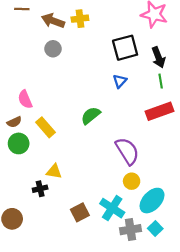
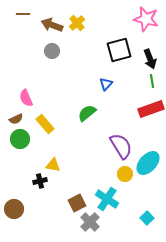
yellow cross: (80, 19) -> (77, 23), turned -35
blue triangle: (120, 81) -> (106, 84), moved
cyan ellipse: (152, 201) -> (148, 163), moved
gray cross: (130, 230) -> (90, 222), moved, turned -36

